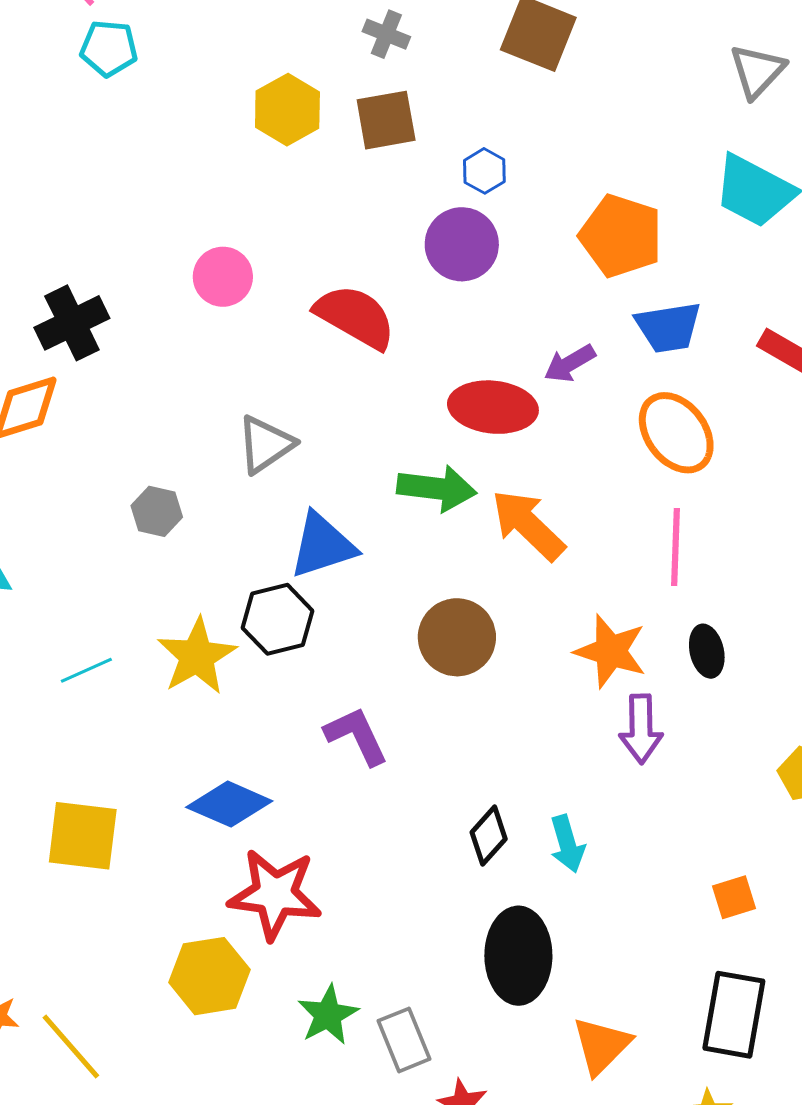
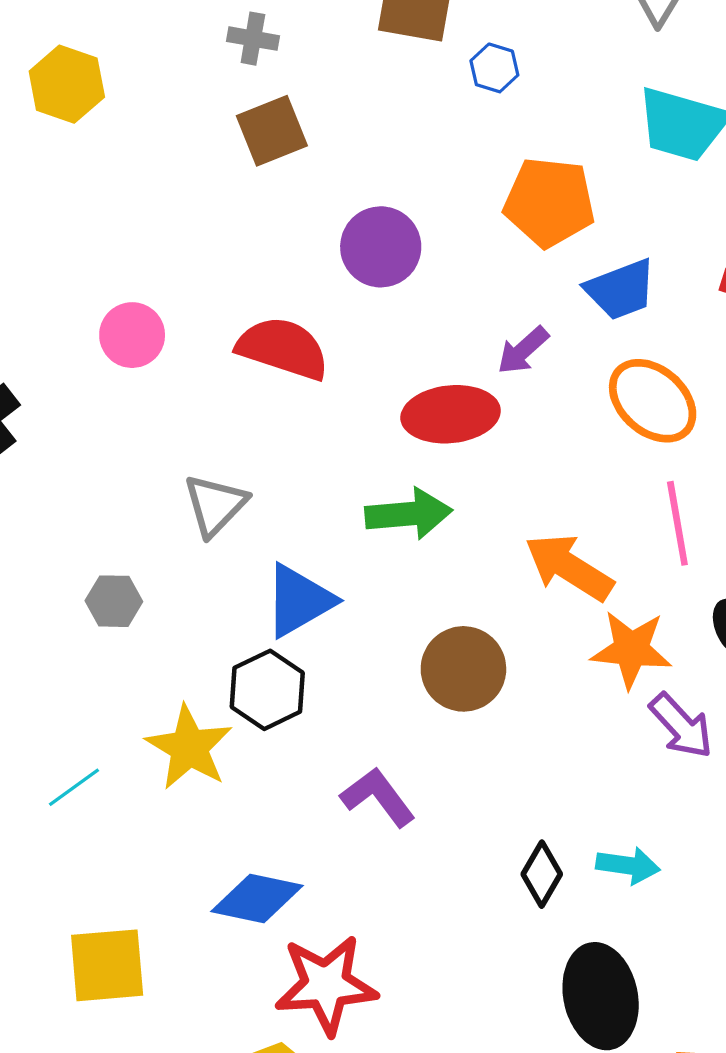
yellow hexagon: (287, 110) -> (67, 84), moved
blue hexagon: (484, 171) -> (494, 68), moved
orange arrow: (528, 525) -> (569, 567), moved
purple arrow: (641, 729) -> (681, 726), turned -30
cyan arrow: (567, 844) -> (628, 865), turned -54

